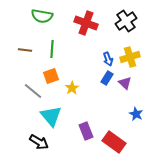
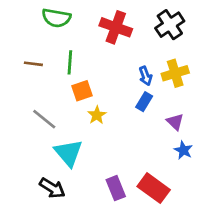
orange square: (51, 76) -> (82, 91), moved
purple triangle: (125, 83) -> (175, 122), moved
purple rectangle: (86, 131) -> (116, 188), moved

